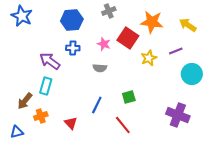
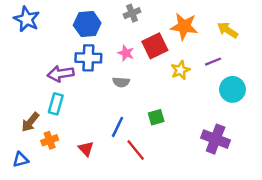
red square: (128, 38) -> (155, 46), turned 30
blue cross: (73, 48) -> (88, 58), size x1.5
purple arrow: (50, 61) -> (61, 74), turned -45
red line: (123, 125) -> (136, 150), moved

